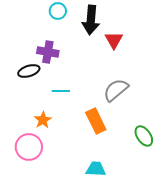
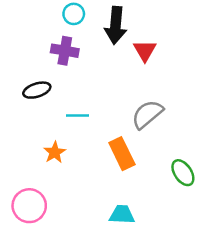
purple cross: (48, 52) -> (65, 51), moved
pink circle: (29, 147) -> (29, 206), moved

